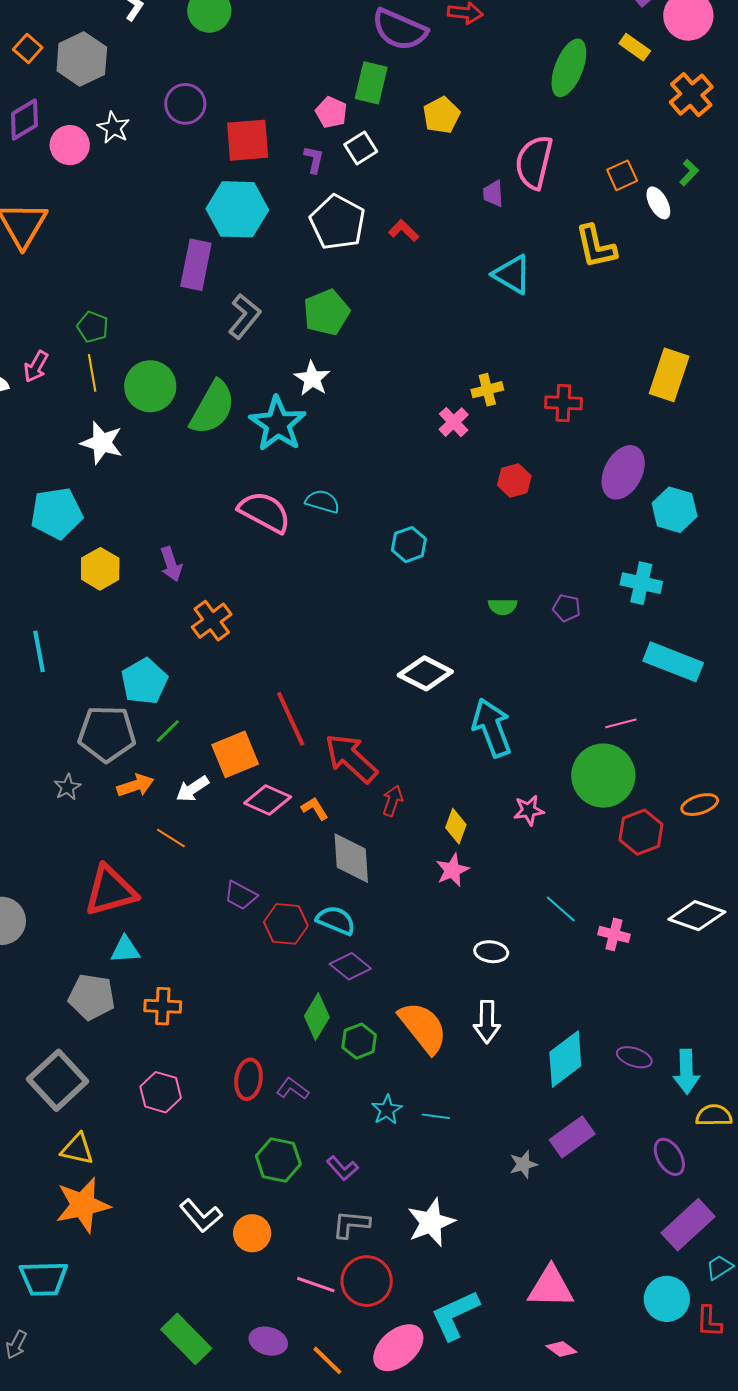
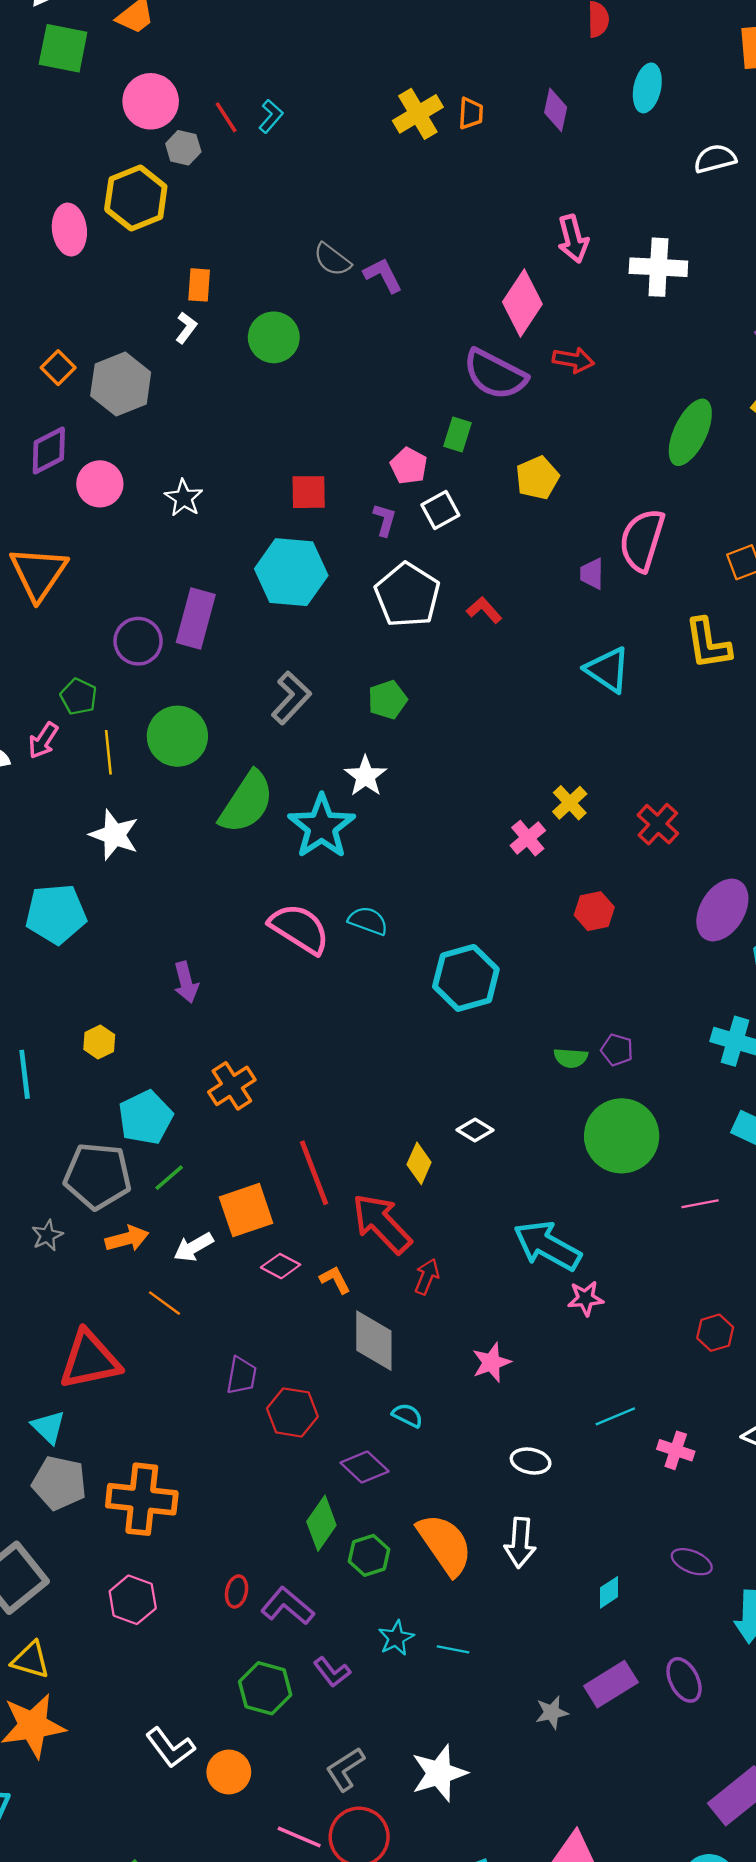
green rectangle: (371, 83) -> (458, 435), size x0.7
purple circle: (185, 104) -> (138, 641), moved
white star: (114, 128) -> (184, 498), moved
red square: (248, 140) -> (309, 492), size x0.7
purple rectangle: (196, 265) -> (196, 619), moved
green pentagon: (326, 312) -> (387, 700), size x0.7
green pentagon: (93, 327) -> (79, 697), moved
green circle: (150, 386) -> (177, 736), moved
yellow cross: (487, 390) -> (570, 803), turned -32
red cross: (563, 403) -> (658, 824), turned 36
cyan hexagon: (409, 545) -> (466, 978), size x1.6
yellow hexagon: (100, 569) -> (99, 1042), moved, size x0.7
purple pentagon: (567, 608) -> (617, 1050), moved
orange cross: (212, 621) -> (232, 1086), moved
white diamond: (425, 673) -> (475, 1130), size x0.6
cyan arrow: (492, 728) -> (547, 1246), moved, turned -44
green circle: (603, 776) -> (622, 1136), moved
pink diamond: (268, 800) -> (281, 1266), size x0.7
yellow diamond: (456, 826) -> (419, 1163), moved
red hexagon: (641, 832) -> (715, 1333), size x0.7
purple trapezoid: (241, 895) -> (242, 1376), turned -112
cyan line: (561, 909) -> (615, 1416), turned -68
cyan semicircle: (336, 920) -> (407, 1415), moved, size x0.7
cyan triangle: (125, 950) -> (48, 1427), moved, turned 44
orange cross: (163, 1006) -> (142, 1499), size x1.6
purple ellipse: (634, 1057) -> (692, 1562), moved
cyan diamond: (565, 1059) -> (609, 1592), size x0.5
red ellipse: (249, 1079) -> (237, 1591), size x0.7
purple L-shape: (293, 1089) -> (287, 1606), size x1.4
purple ellipse: (669, 1157) -> (684, 1680), moved
purple L-shape: (342, 1168) -> (332, 1672), moved
gray L-shape: (351, 1224) -> (345, 1769), turned -42

